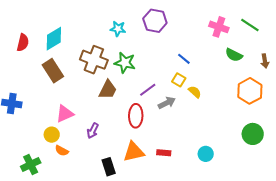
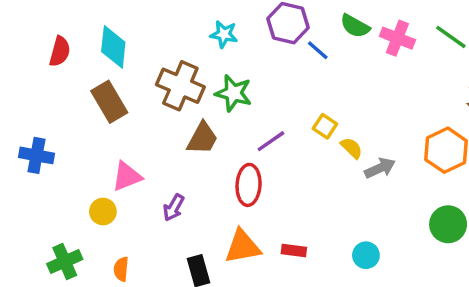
cyan diamond: (54, 39) -> (113, 47), turned -55
green semicircle: (234, 55) -> (355, 26), moved
blue line: (184, 59) -> (318, 50), moved
gray arrow: (167, 103) -> (380, 168), moved
orange semicircle: (62, 151) -> (121, 269), moved, turned 64

